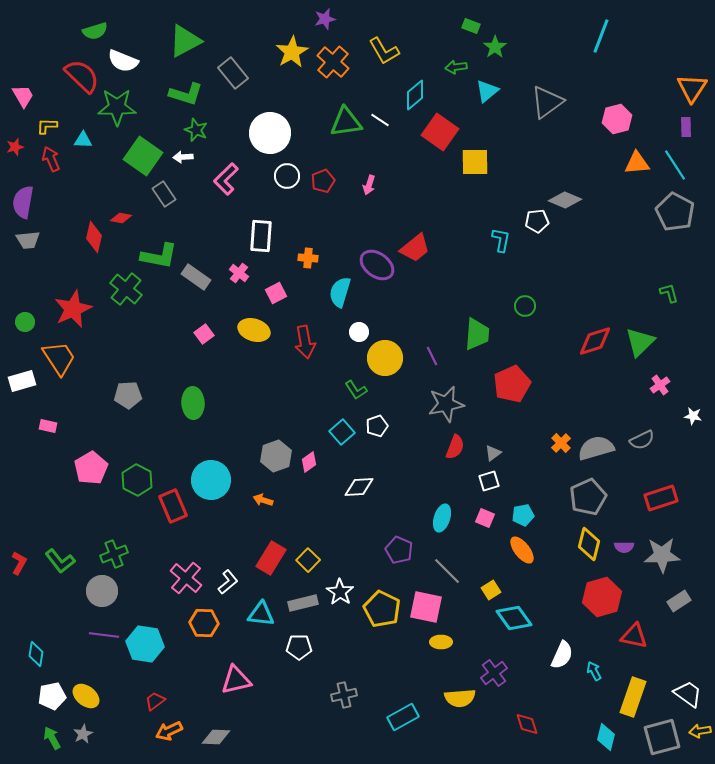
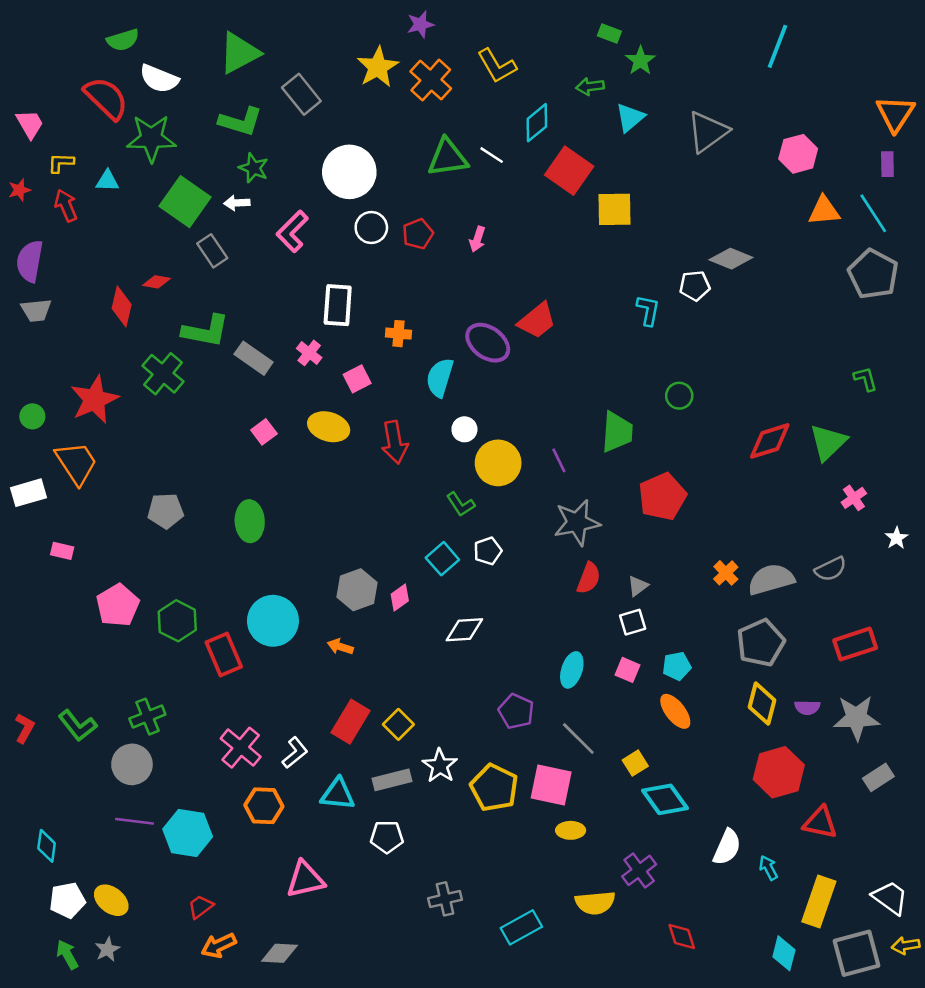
white star: (693, 416) -> (897, 538), turned 30

